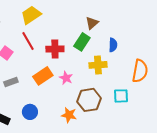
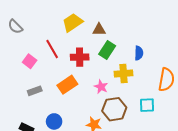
yellow trapezoid: (31, 15) -> (72, 22), moved
brown triangle: (92, 23) -> (99, 30), moved, turned 40
pink star: (66, 78) -> (101, 87), moved

